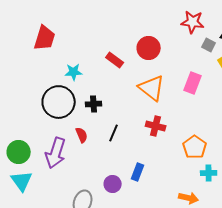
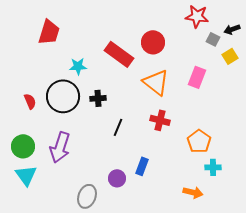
red rectangle: (115, 60) -> (119, 54), size x1.6
red semicircle: (82, 135) -> (30, 101), moved

